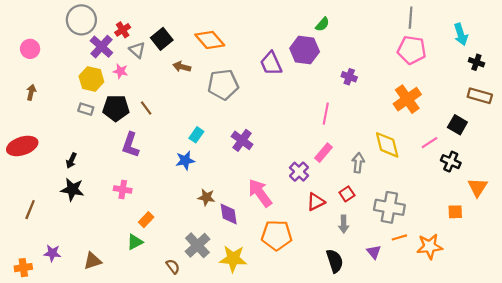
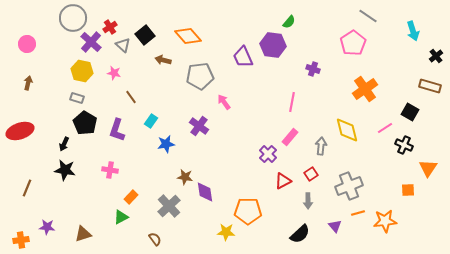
gray line: (411, 18) -> (368, 16), turned -60
pink pentagon: (412, 50) -> (353, 43), moved, turned 30
black cross: (476, 62) -> (436, 56), moved, turned 32
pink star: (120, 71) -> (114, 73), moved
black pentagon: (116, 108) -> (85, 123), moved, turned 30
cyan rectangle: (196, 135) -> (151, 121), moved
purple cross: (242, 140) -> (199, 126), moved
pink arrow: (260, 193) -> (224, 102), moved, size x0.6
gray cross: (389, 207) -> (349, 186), turned -32
gray cross: (197, 245) -> (169, 206), moved
yellow star: (233, 259) -> (226, 232), moved, size x0.7
black semicircle: (335, 261) -> (300, 234), turned 65

